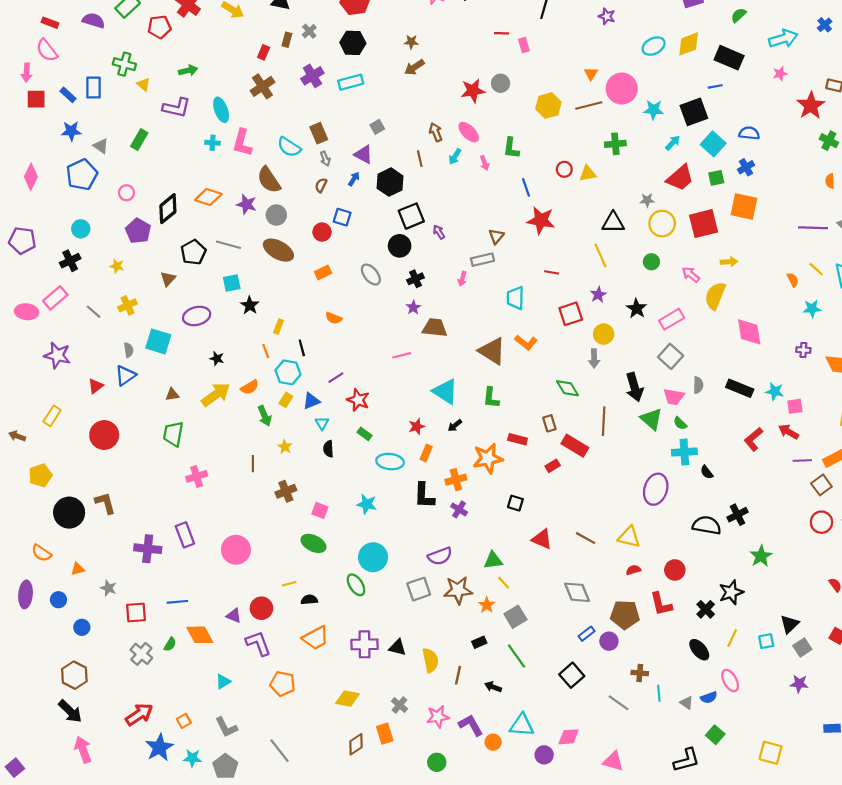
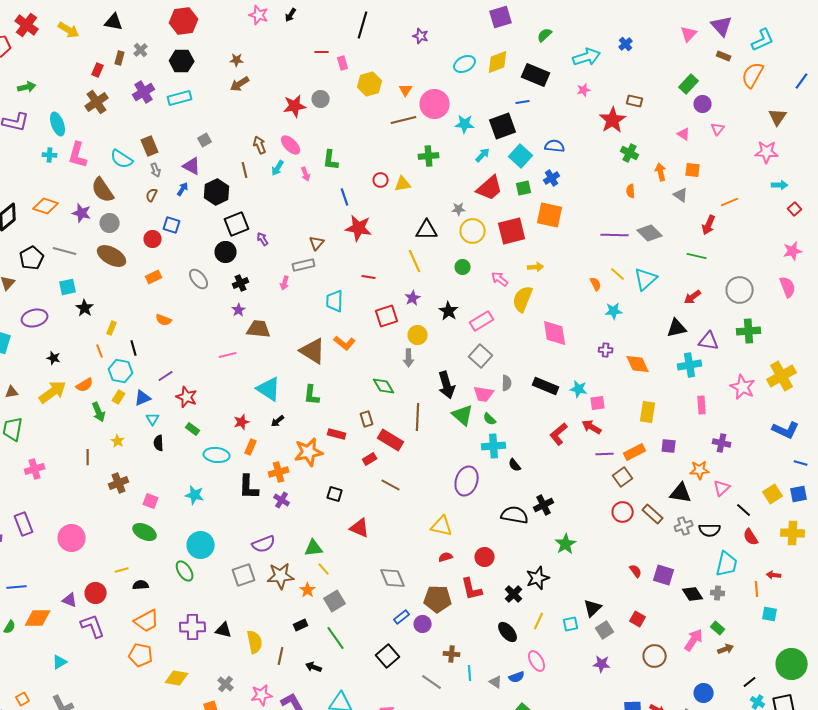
yellow hexagon: (548, 106) -> (370, 84), moved
brown line: (586, 538) -> (391, 485), moved
orange diamond: (200, 635) -> (38, 618), turned -60
orange pentagon: (283, 684) -> (141, 655), moved

